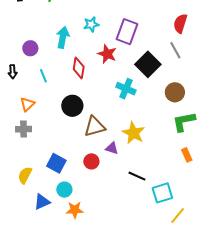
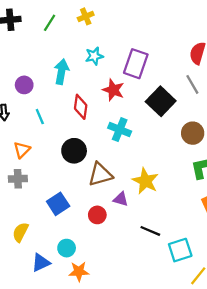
cyan cross: (126, 89) -> (120, 130), moved
blue square: (56, 163) -> (58, 204), moved, turned 30

